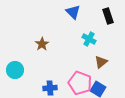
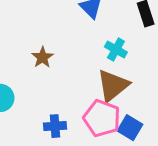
brown triangle: (101, 62) -> (113, 85), moved, size x1.6

